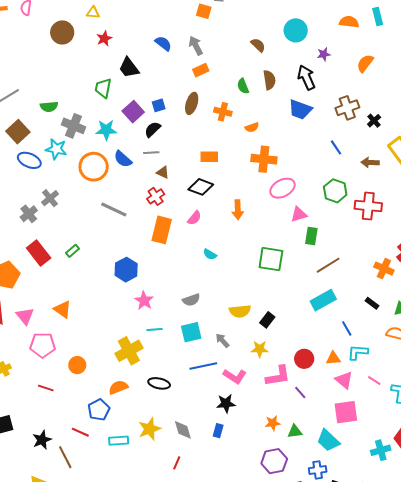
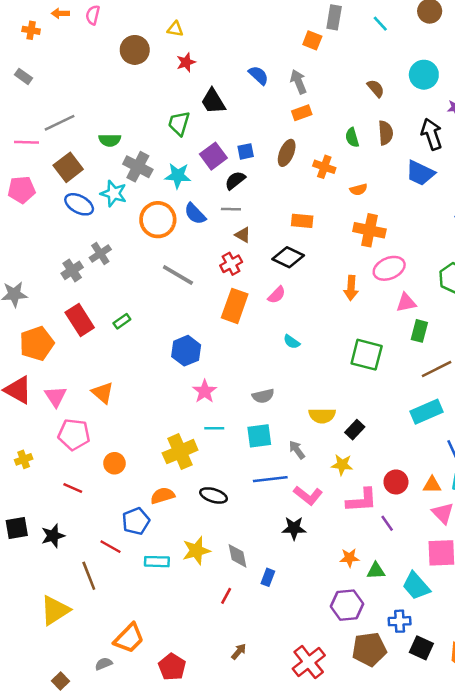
orange arrow: (238, 210) -> (351, 288), moved
blue rectangle: (218, 431) -> (268, 577), moved
black star: (42, 440) -> (53, 536), moved

